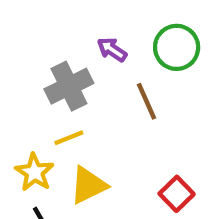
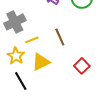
gray cross: (69, 86) -> (15, 22), moved
brown line: (146, 101) -> (60, 37), moved

